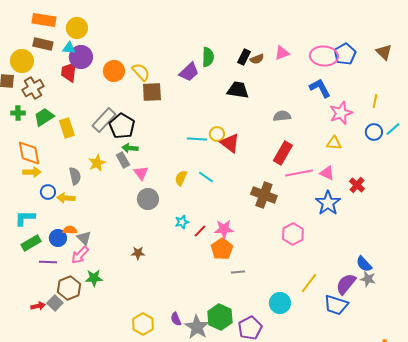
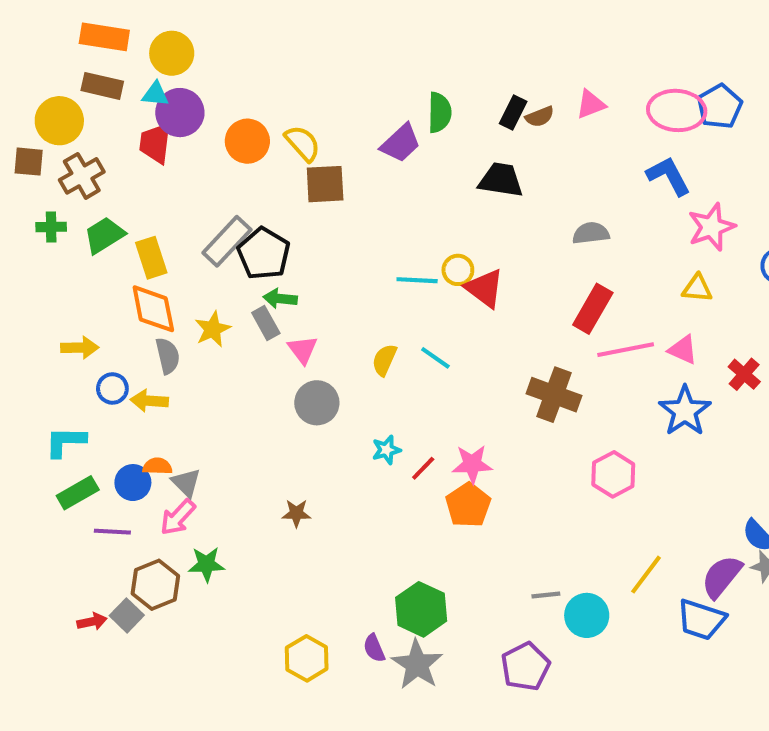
orange diamond: (29, 153) -> (153, 309), moved
gray line: (238, 272) -> (546, 595), moved
green hexagon: (220, 317) -> (421, 609), moved

